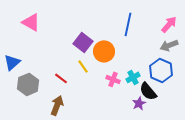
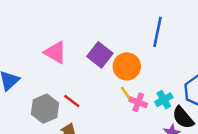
pink triangle: (31, 22) -> (55, 52), moved
yellow line: (83, 66) -> (127, 95), moved
gray hexagon: (28, 84) -> (45, 109), moved

